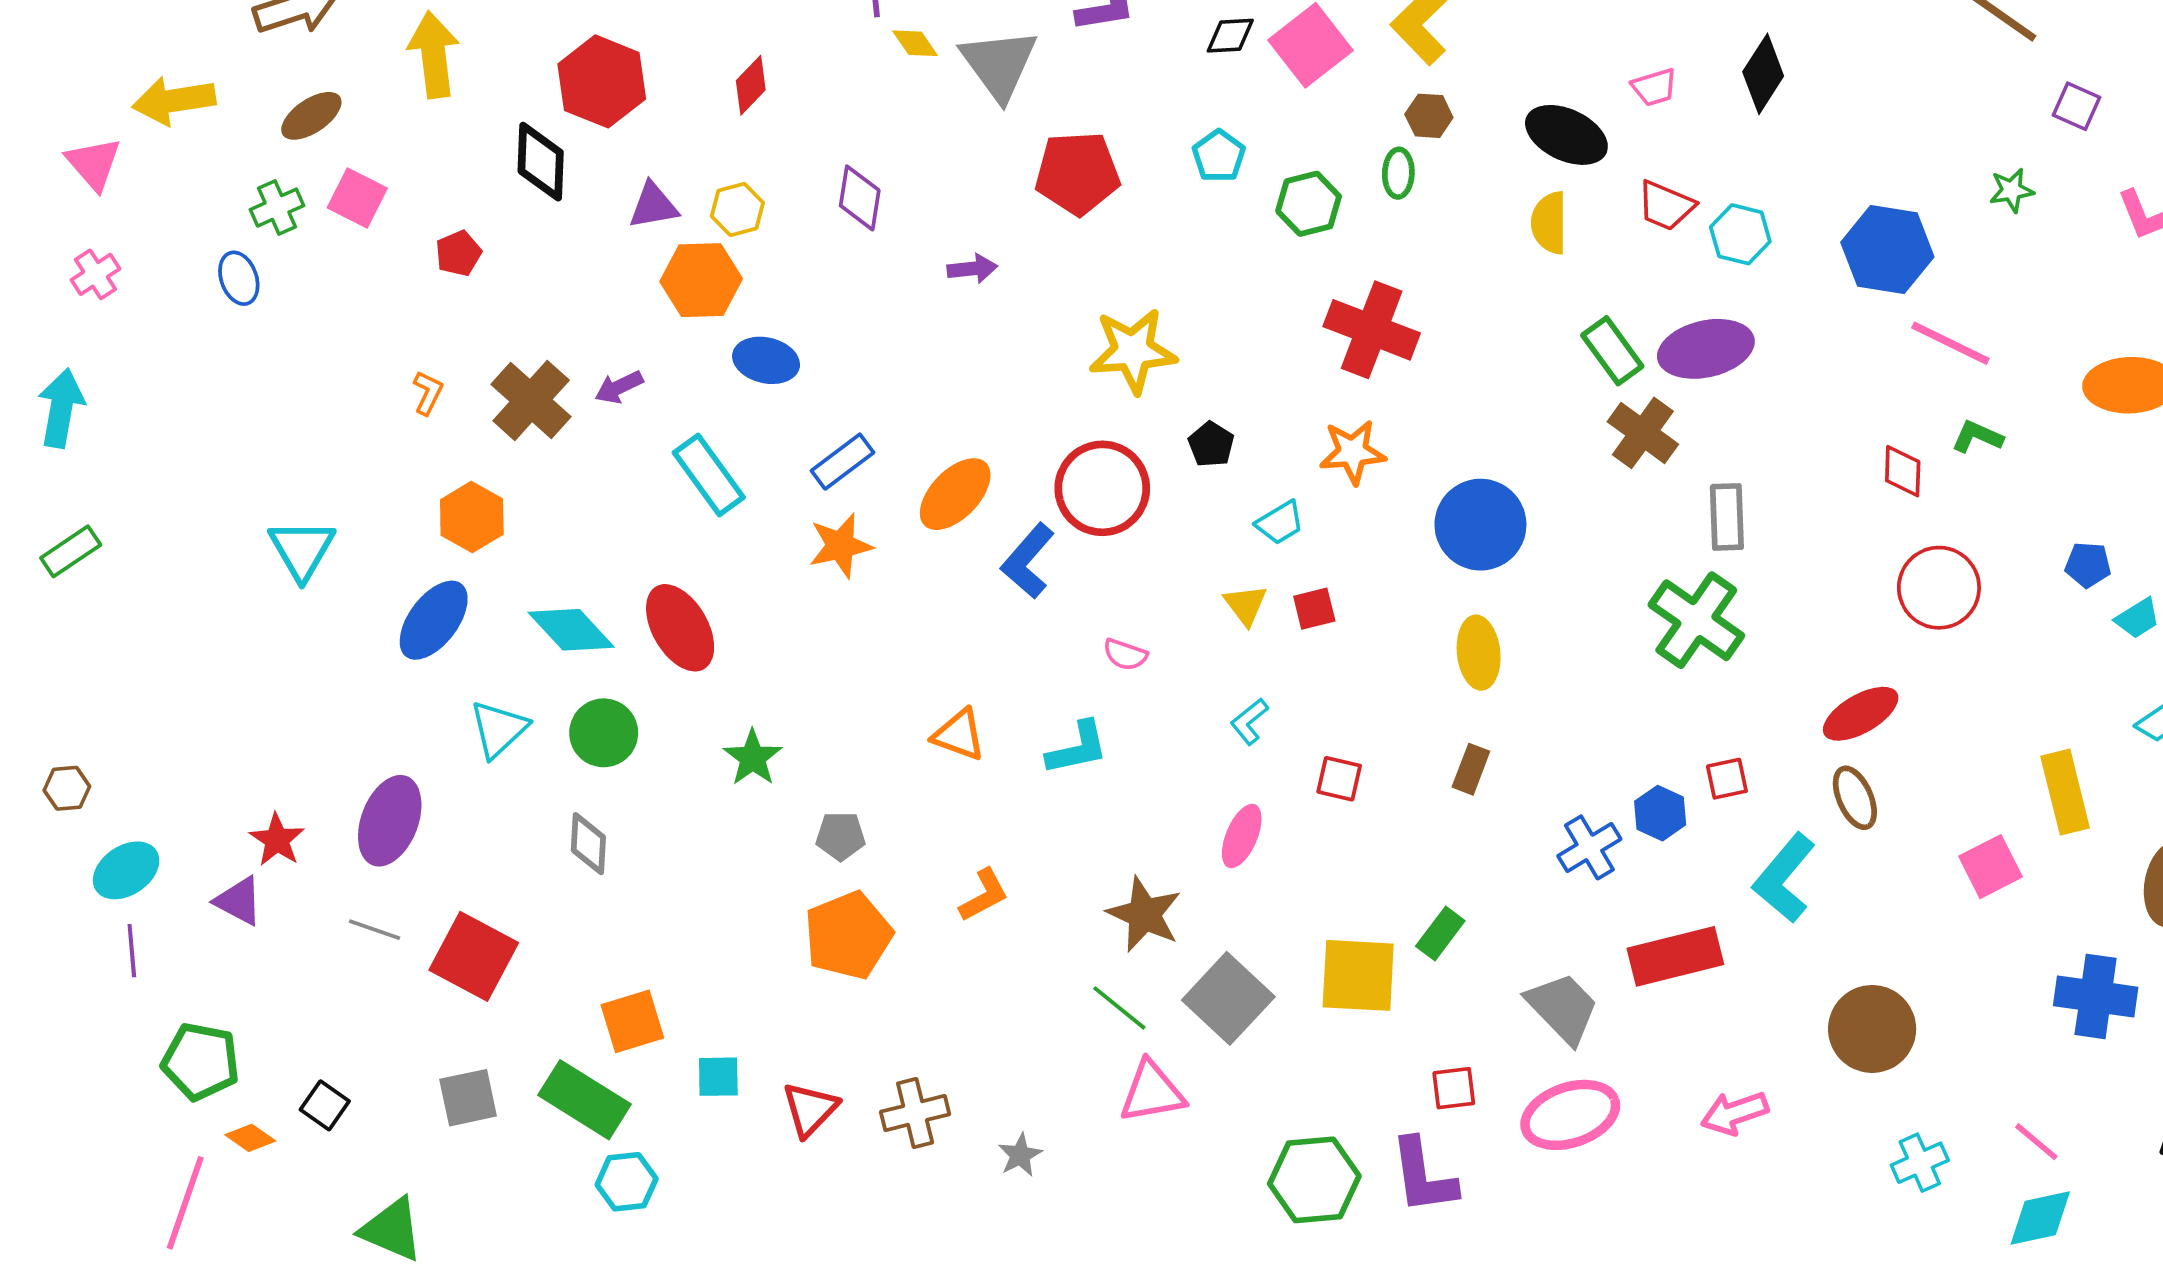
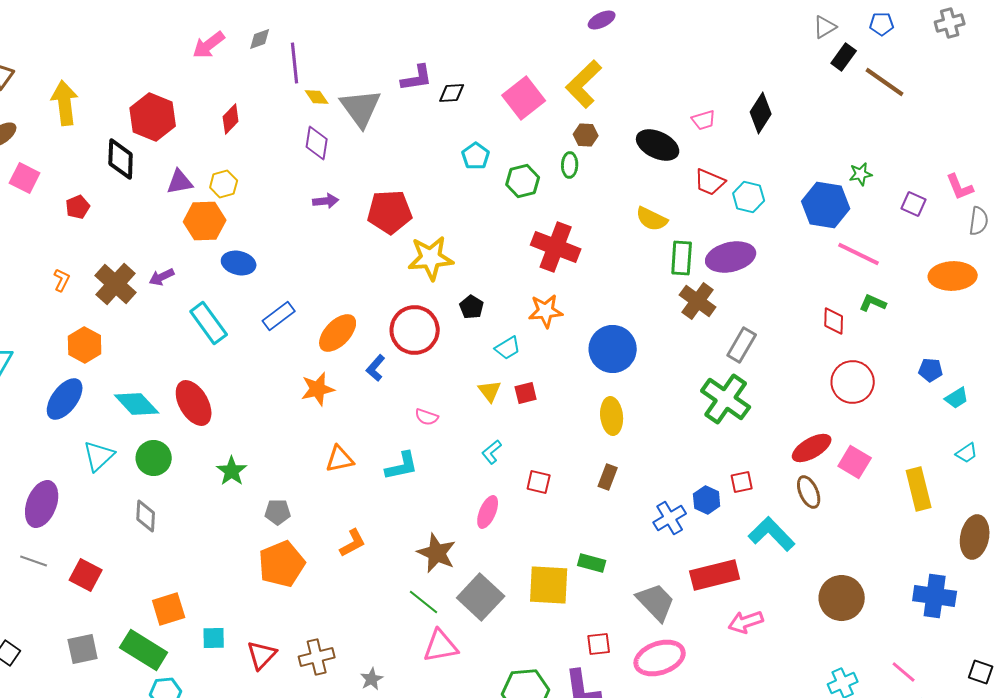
black diamond: (1230, 36) -> (452, 93), moved
purple square: (2076, 106) -> (914, 204), moved
red pentagon: (1077, 173) -> (390, 212), moved
green star: (2012, 190) -> (861, 174), moved
purple diamond: (860, 198) -> (317, 143), moved
yellow semicircle: (1549, 223) -> (652, 219), moved, turned -64
purple arrow: (972, 269) -> (326, 201), moved
green rectangle: (1612, 351) -> (682, 258), turned 40
gray rectangle: (1727, 517) -> (742, 345), turned 32
orange star: (841, 546) -> (318, 389), moved
blue L-shape: (1028, 561) -> (376, 368), size x0.7
orange triangle: (959, 735) -> (340, 459), turned -32
pink square: (1991, 867) -> (855, 462), moved, turned -32
cyan L-shape: (1784, 878) -> (772, 534), turned 96
green rectangle: (1440, 933) -> (592, 563), turned 68
red square: (474, 956) -> (86, 575), size x0.7
brown circle: (1872, 1029) -> (842, 598), moved
pink arrow: (1735, 1113) -> (746, 622), moved

